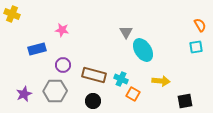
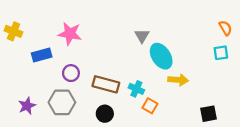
yellow cross: (12, 14) -> (13, 31), moved
pink star: (62, 30) -> (70, 34), size x1.5
yellow arrow: (161, 81) -> (178, 80), moved

